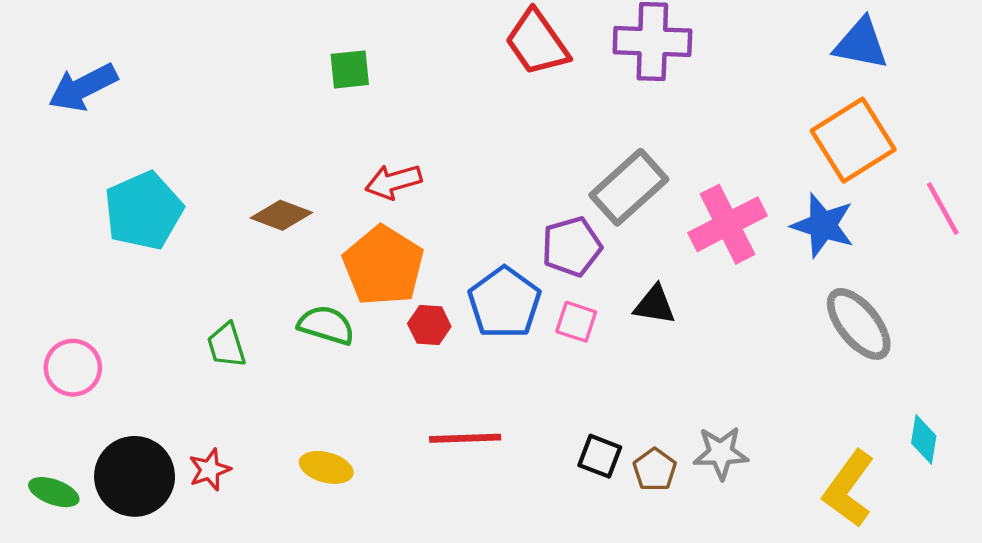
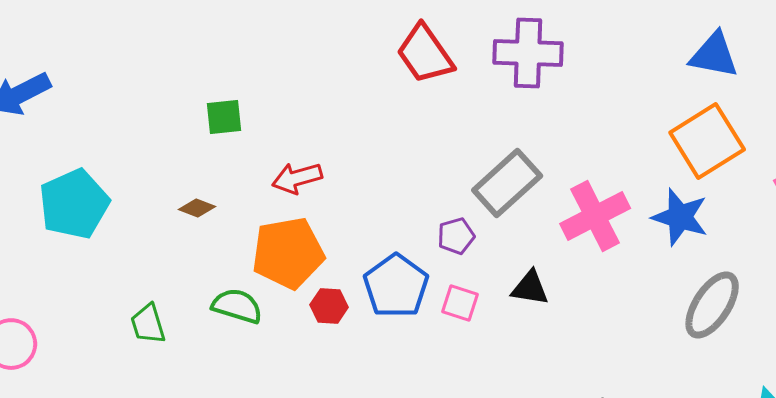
green square: (350, 69) -> (224, 117), moved
brown diamond: (281, 215) -> (197, 208), size x0.7
purple pentagon: (572, 247) -> (456, 236), size x0.7
orange pentagon: (383, 266) -> (288, 253), turned 30
gray ellipse: (859, 324) -> (712, 305), turned 72

